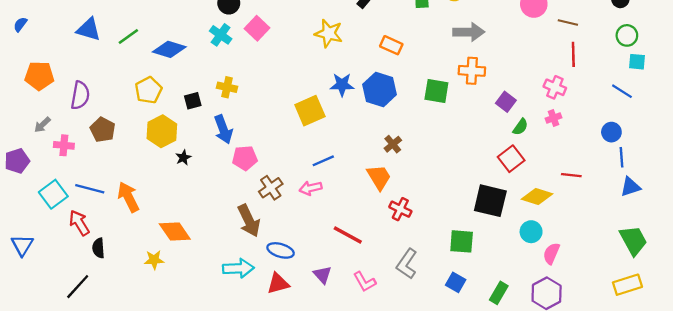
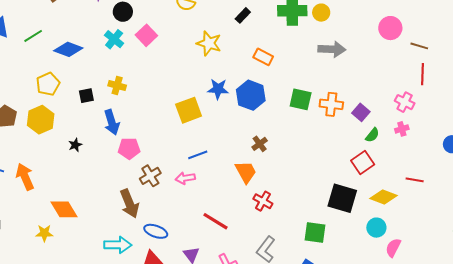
orange cross: (472, 71) -> (331, 104), moved
yellow hexagon: (162, 131) -> (41, 120), moved

